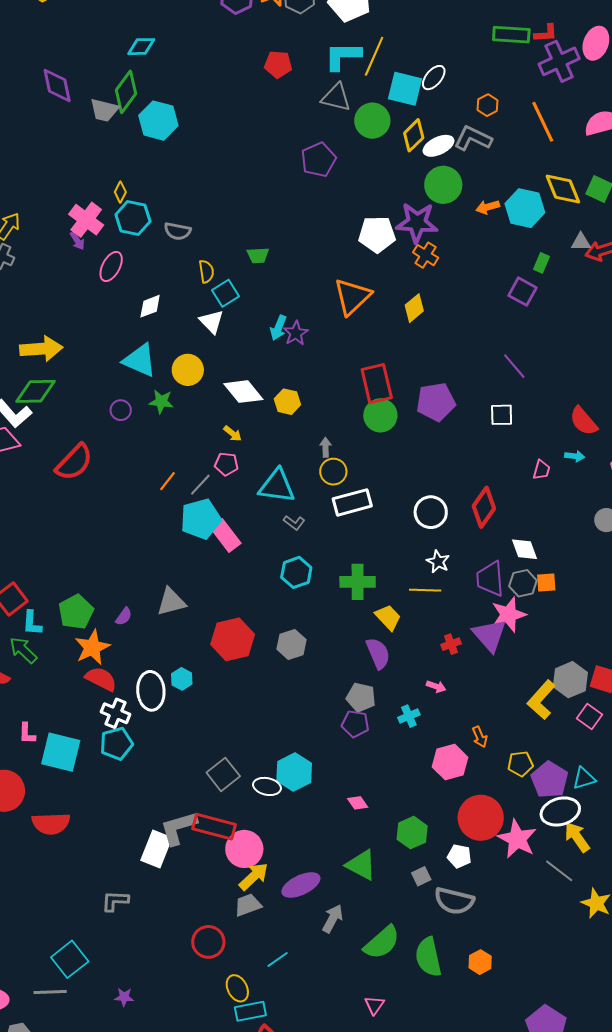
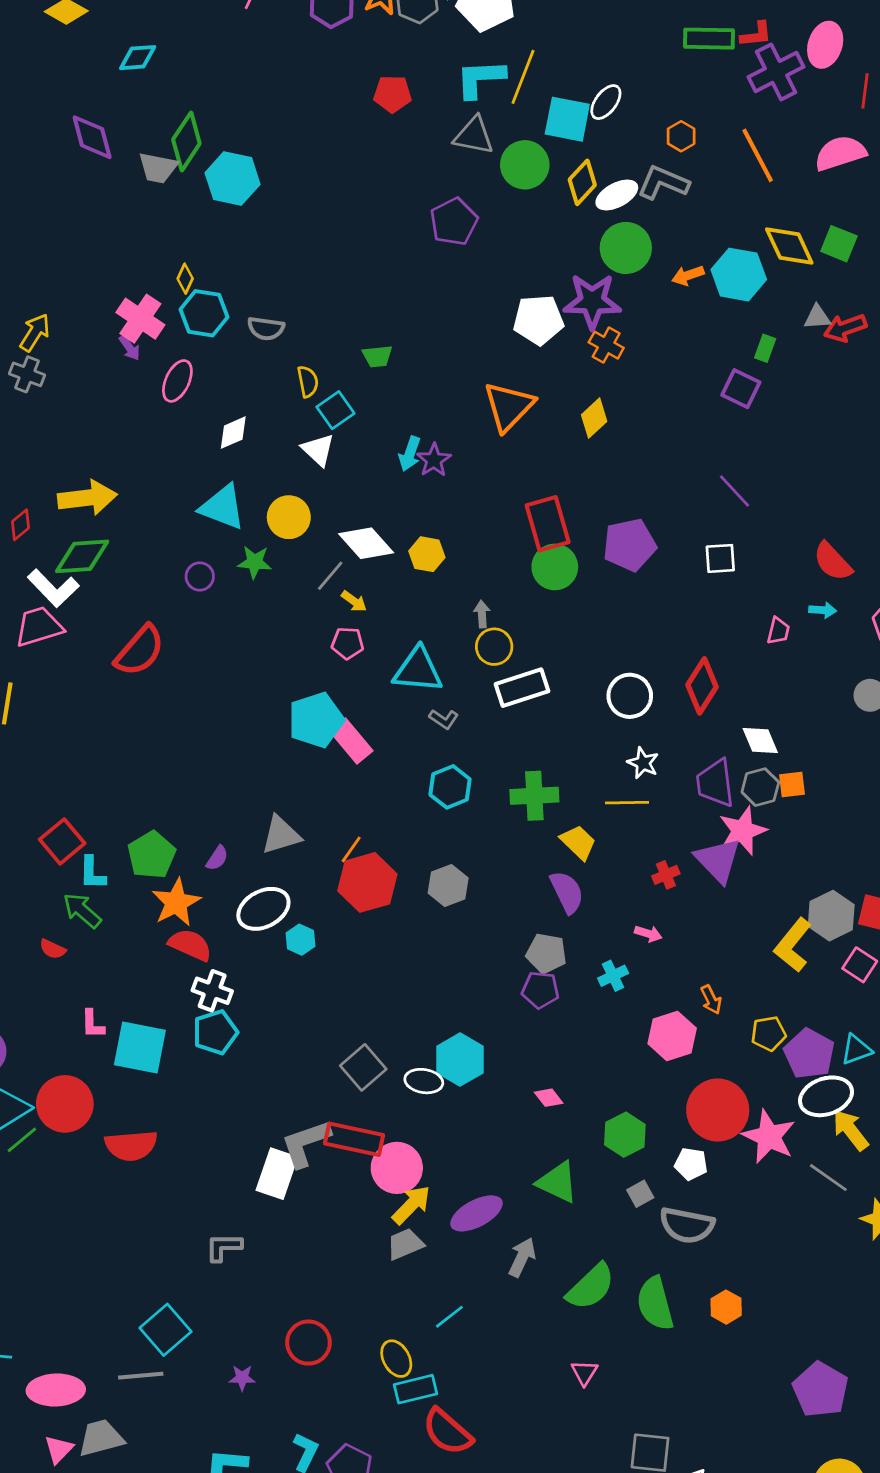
cyan diamond: (141, 47) -> (138, 58), moved
orange line: (168, 481) -> (351, 849), moved
gray line: (200, 485) -> (330, 576), moved
white ellipse: (151, 691) -> (263, 909), moved, turned 69
red circle: (208, 942) -> (308, 1343), moved

